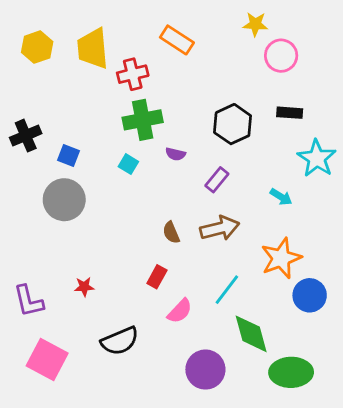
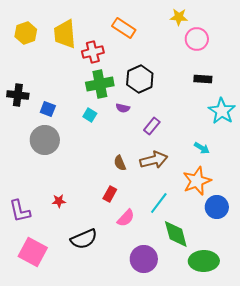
black hexagon: (233, 124) -> (140, 79), moved
black cross: (26, 136) -> (18, 95), turned 30
cyan arrow: (281, 197) -> (202, 148), moved

